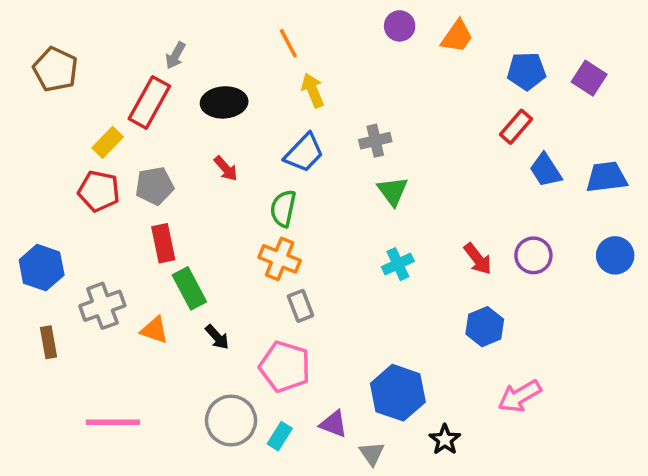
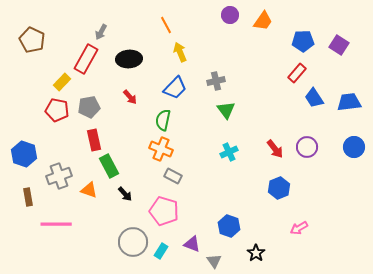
gray rectangle: (301, 306) -> (173, 176), turned -42
blue hexagon: (398, 393) -> (229, 226), size x0.7
pink arrow: (520, 396) -> (299, 228), size x0.7
pink line: (113, 422) -> (56, 224), moved

